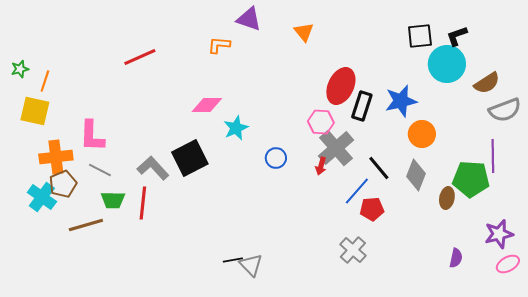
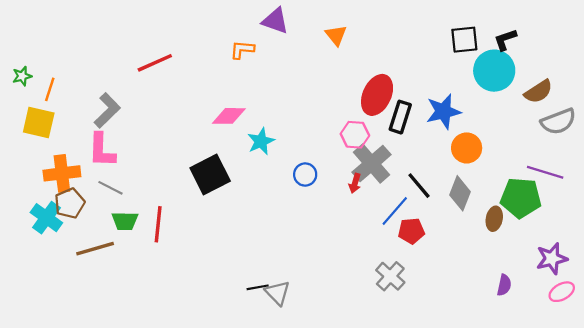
purple line: (493, 156) -> (545, 172), turned -72
gray L-shape: (153, 168) -> (107, 110), moved, turned 88

